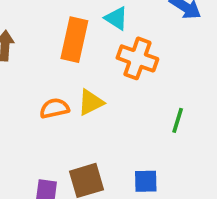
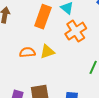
orange cross: (137, 58) -> (76, 31), turned 30

